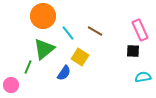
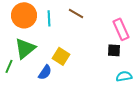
brown line: (95, 31) -> (76, 13), moved
cyan line: (68, 33) -> (49, 18), moved, turned 35

